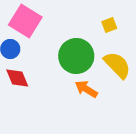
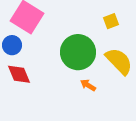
orange arrow: (86, 89) -> (88, 85), size x0.7

